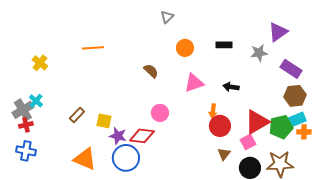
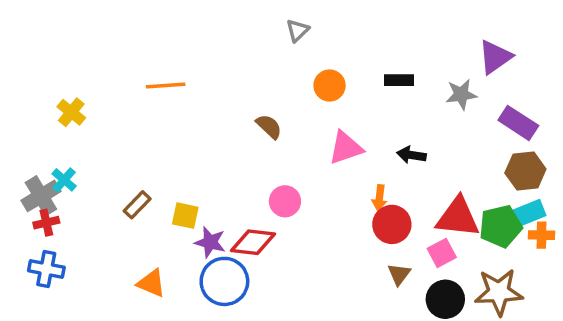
red triangle: (257, 122) -> (458, 217), turned 36
orange triangle: (85, 159) -> (151, 283), size x0.7

